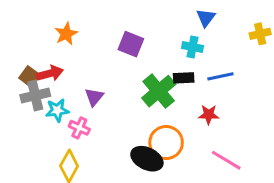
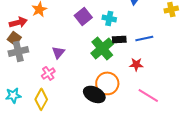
purple square: (131, 44) -> (83, 16), turned 30
cyan cross: (193, 47) -> (109, 18), moved
red arrow: (50, 73) -> (18, 22), moved
cyan star: (57, 110) -> (13, 95), moved
pink cross: (79, 128) -> (48, 73), turned 32

